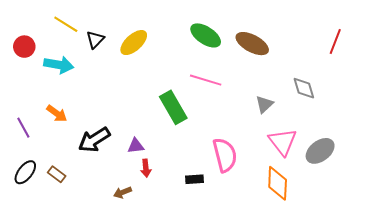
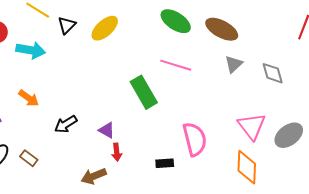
gray triangle: (264, 104) -> (234, 64), moved
black arrow: (94, 140) -> (66, 124), size x0.7
purple triangle: (136, 146) -> (107, 130), turned 36
brown arrow: (123, 192) -> (94, 176), size x1.4

